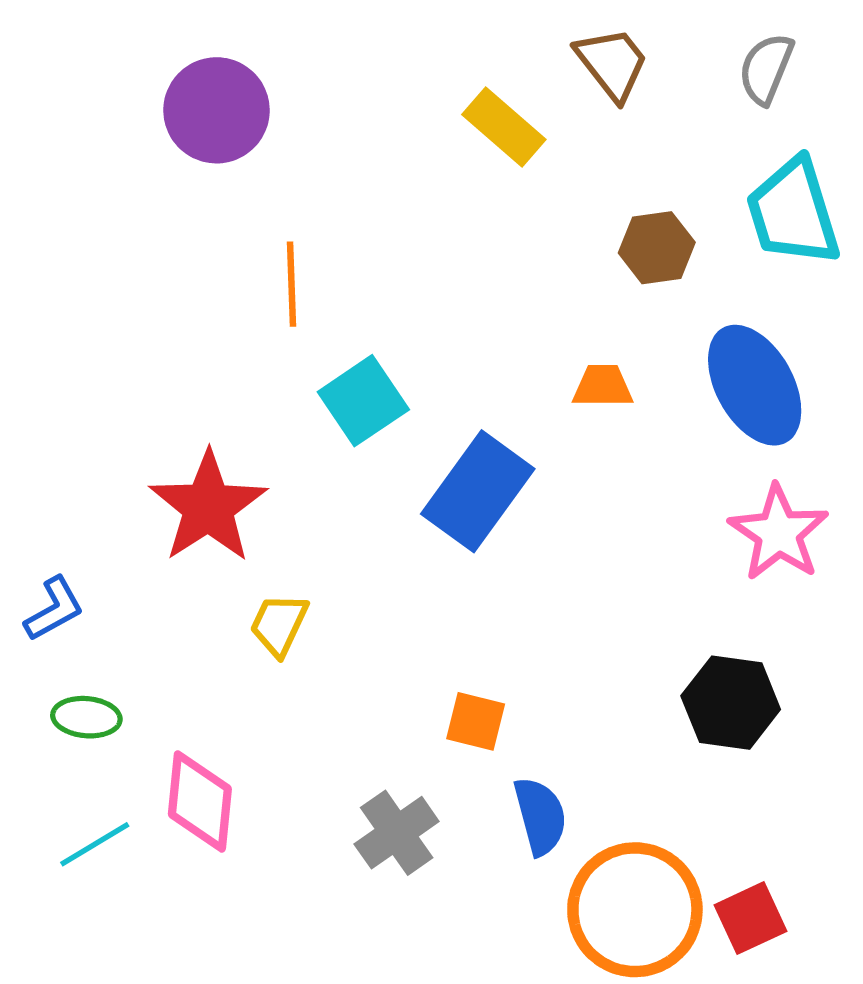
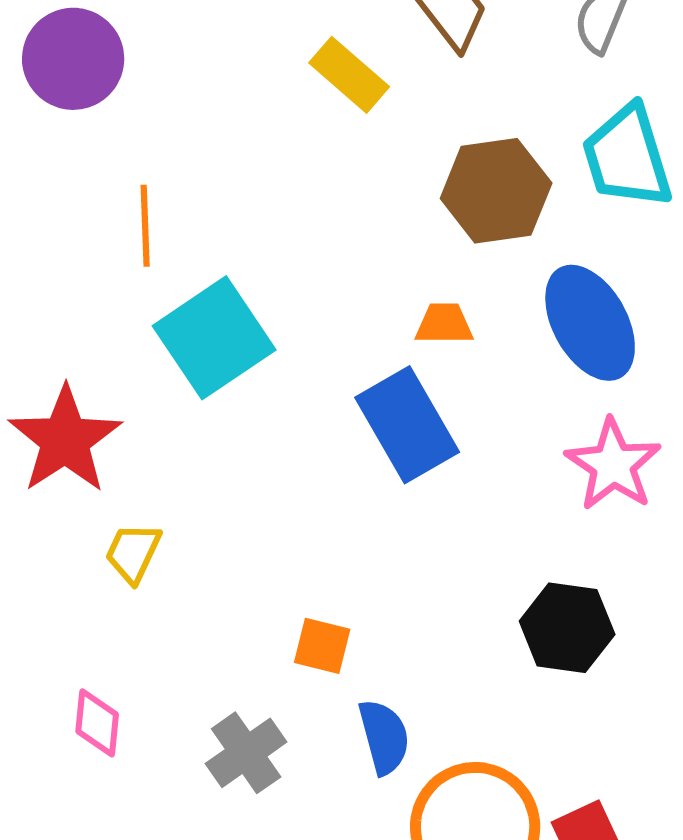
brown hexagon: (657, 248) -> (496, 191), size x1.5
cyan square: (363, 401) -> (214, 338), size x1.4
blue rectangle: (478, 491) -> (407, 425), moved, turned -66
pink diamond: (200, 801) -> (97, 723), moved, size x0.7

